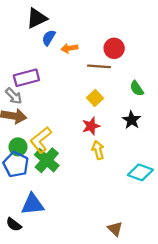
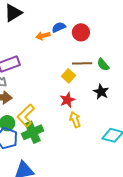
blue semicircle: (49, 38) -> (59, 27), moved, turned 40
brown line: (99, 66) -> (82, 63), moved
green cross: (47, 160) -> (33, 132), turned 30

